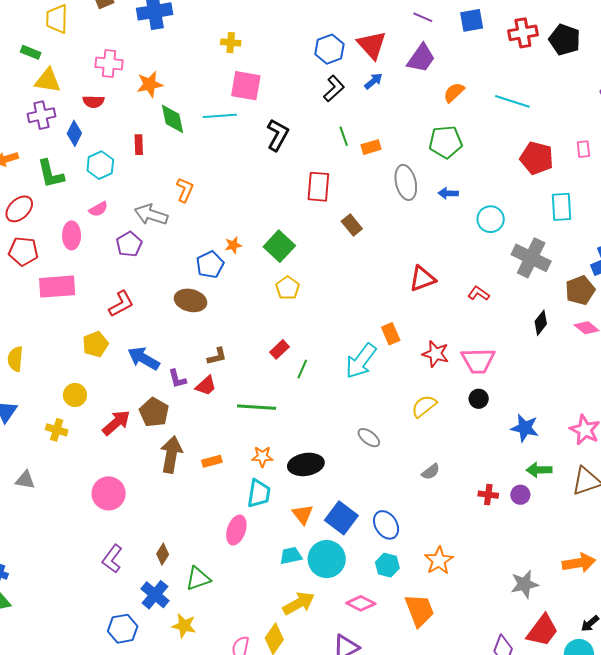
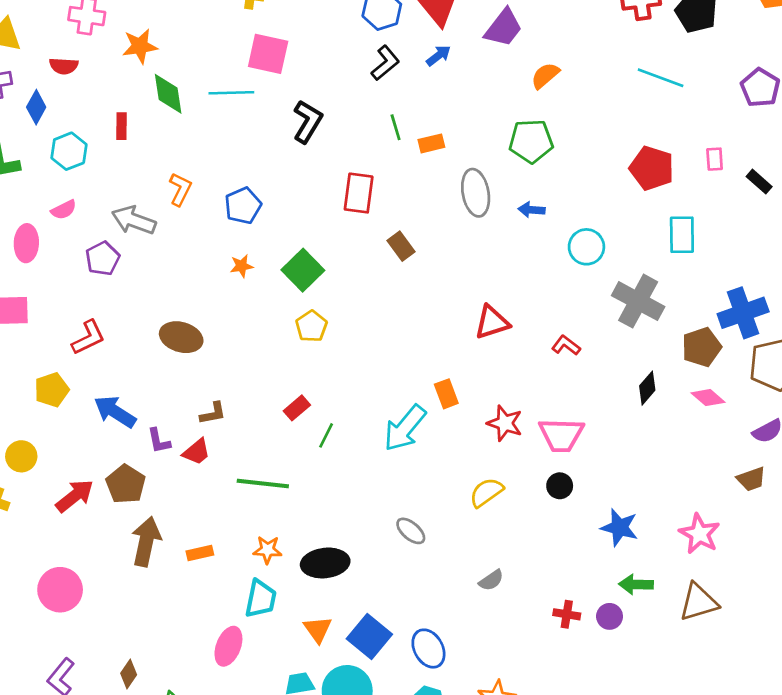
cyan line: (512, 101) -> (661, 78), moved
blue pentagon: (210, 265) -> (243, 206), moved

